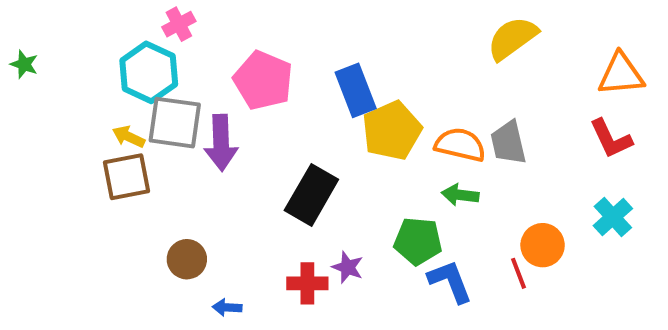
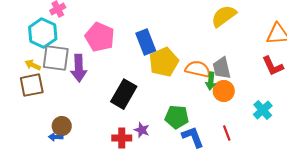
green arrow: (460, 195) -> (211, 81), moved, turned -90
cyan cross: (613, 217) -> (263, 110), moved
orange circle: (543, 245) -> (224, 91), moved
blue arrow: (227, 307) -> (56, 137), moved

